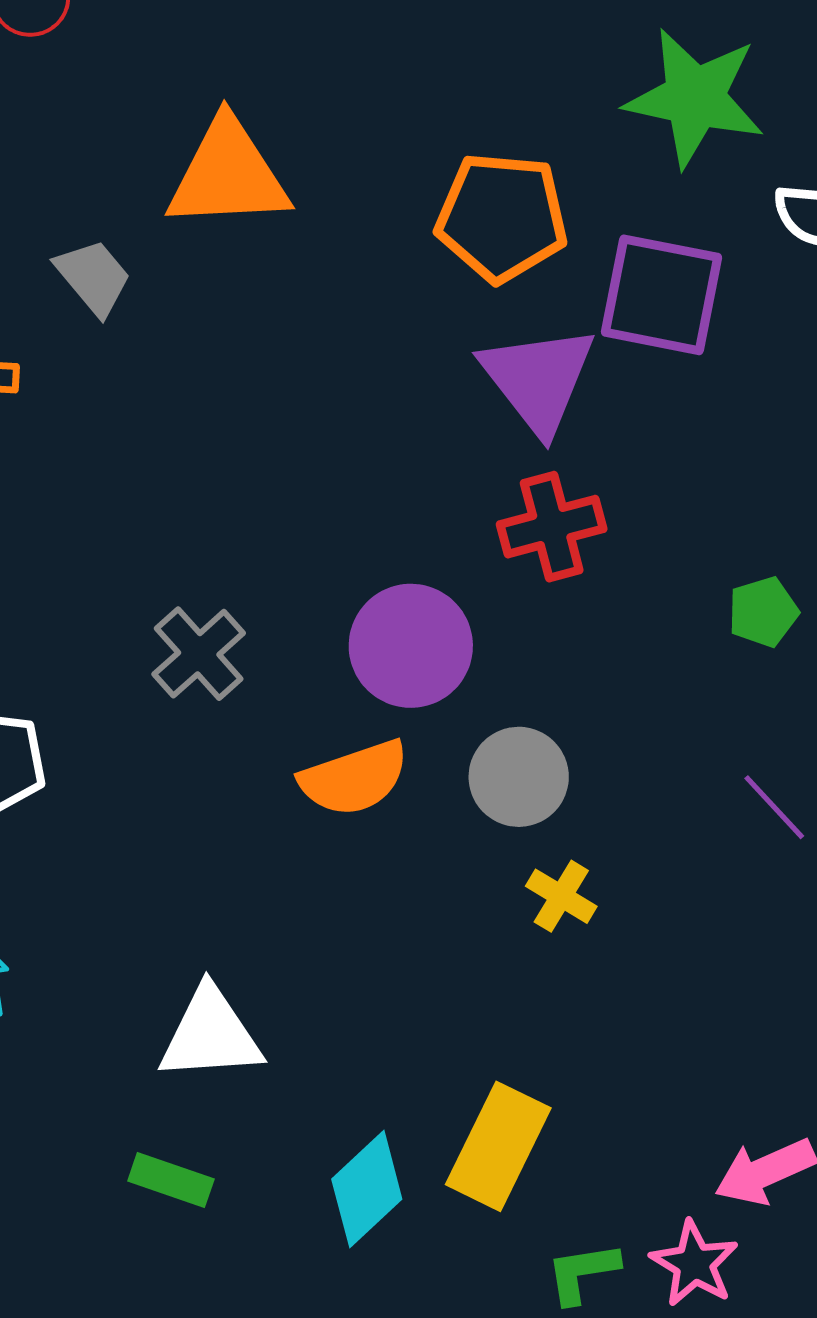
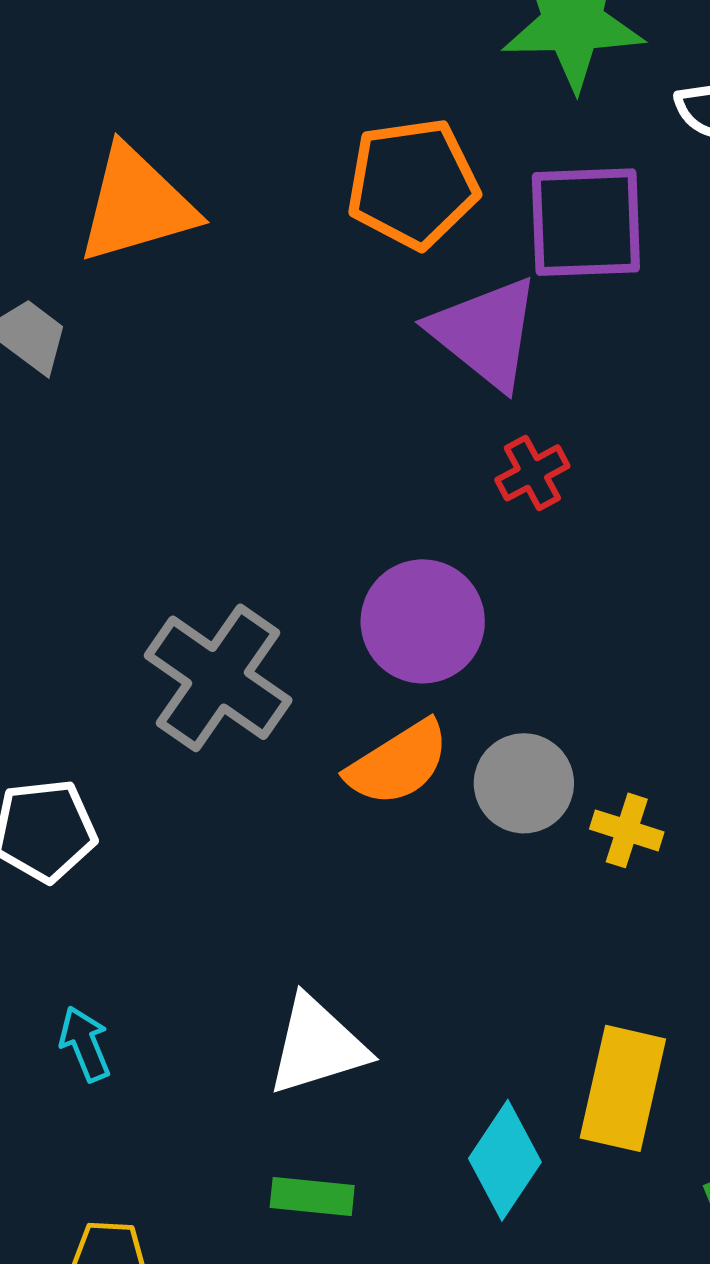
red cross: (552, 527) -> (532, 473), size x0.7
gray cross: (199, 654) -> (218, 678), size x1.5
gray circle: (519, 777) -> (524, 783), moved

